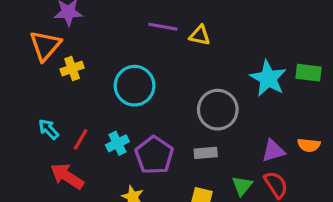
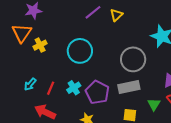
purple line: (163, 27) -> (93, 12), turned -42
yellow triangle: (200, 35) -> (116, 15), turned -48
cyan arrow: (49, 129) -> (30, 84), turned -88
gray rectangle: (206, 153) -> (129, 87), size x1.5

